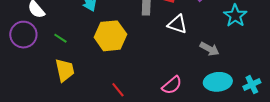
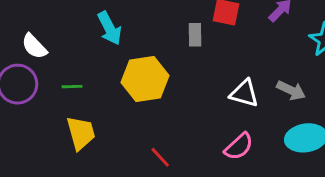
white triangle: (177, 24) -> (244, 93), moved
green line: (60, 38) -> (72, 87), turned -32

